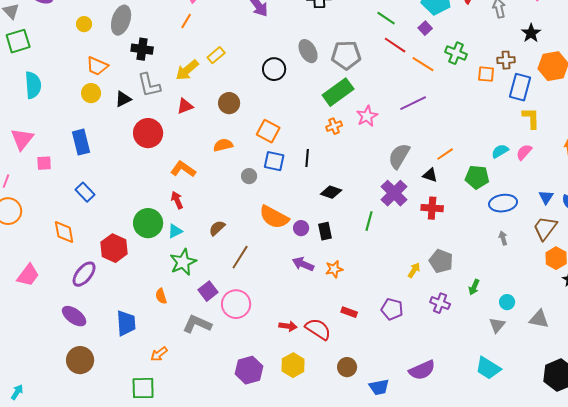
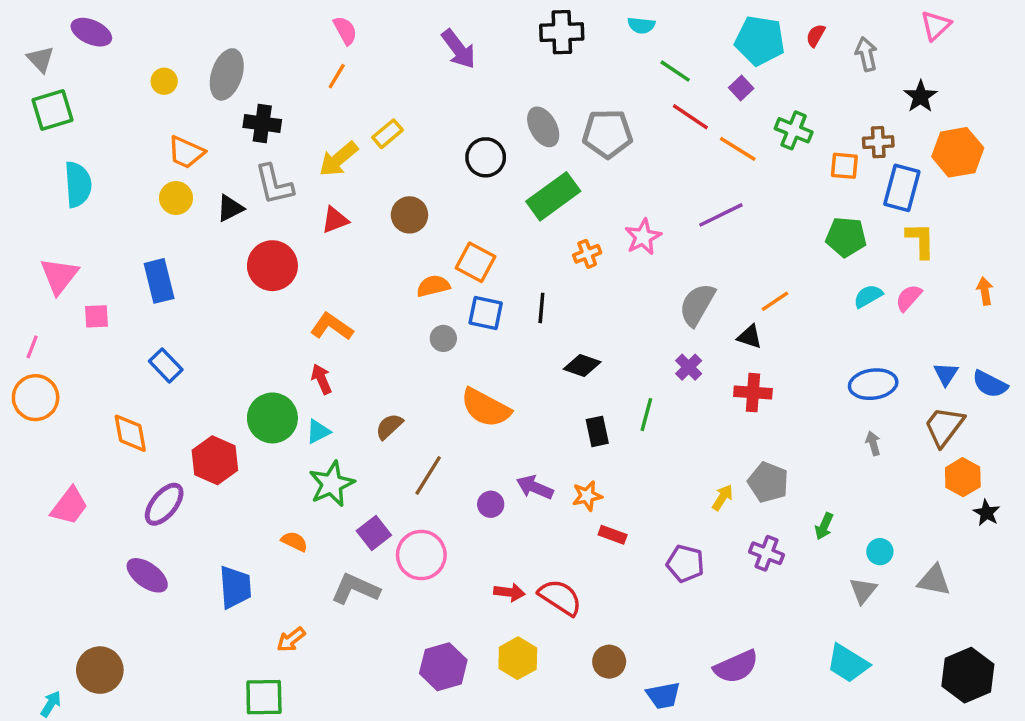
green rectangle: (338, 92) -> (553, 196), moved
orange semicircle: (223, 145) -> (433, 286), moved
green pentagon: (477, 177) -> (846, 237), moved
purple cross: (394, 193) -> (689, 367), size x0.6
purple circle: (301, 228) -> (491, 504), moved
black rectangle: (325, 231) -> (597, 431), moved
orange semicircle: (161, 296) -> (294, 541), turned 133
red rectangle: (349, 312) -> (613, 535), moved
brown circle: (80, 360) -> (100, 670), moved

